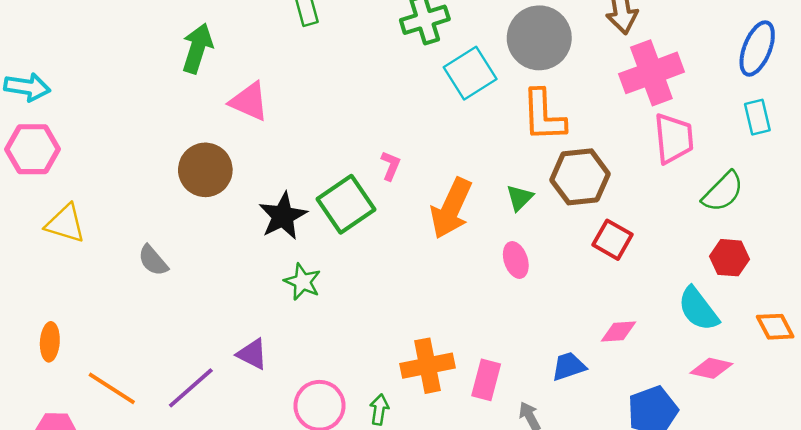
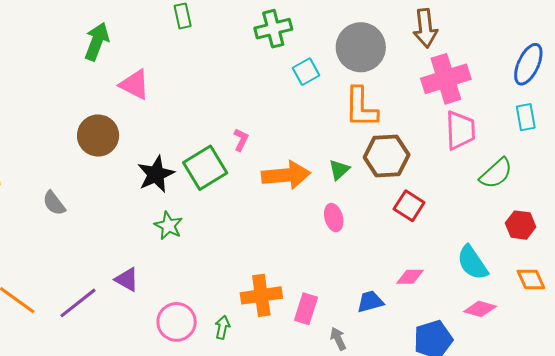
cyan square: (470, 73) -> (306, 72), size x0.7
orange arrow: (451, 208) -> (286, 175), turned -123
red hexagon: (730, 258) -> (521, 225), moved

